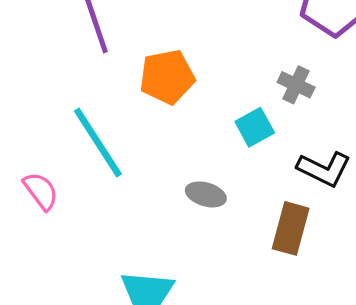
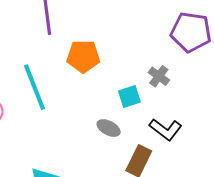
gray ellipse: (206, 194) -> (109, 128), moved

